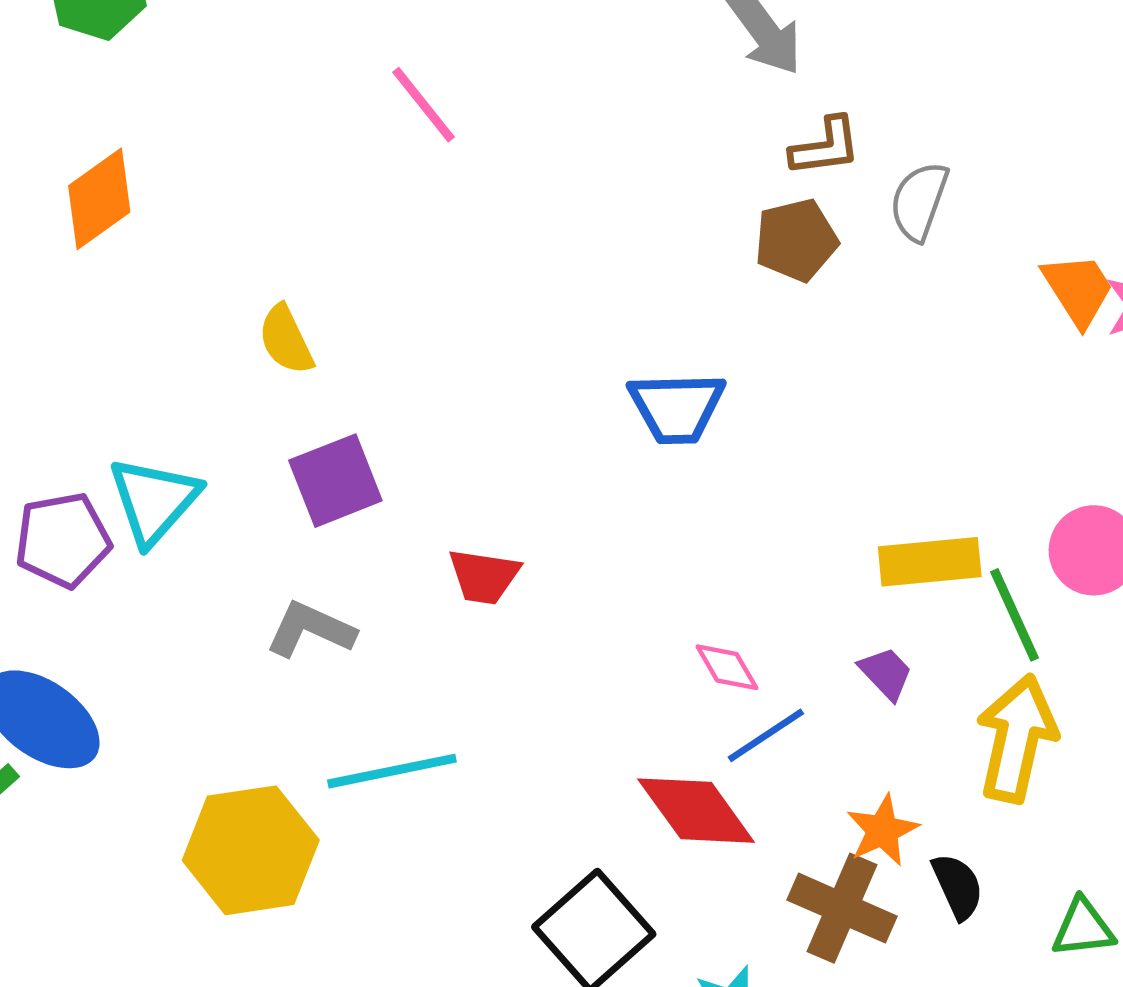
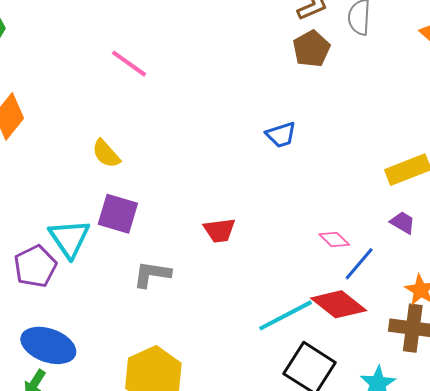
pink line: (423, 105) -> (129, 64), moved
blue trapezoid: (677, 407) -> (281, 135), size x0.7
purple square: (335, 481) -> (118, 214), moved, turned -36
cyan line: (392, 771) -> (285, 315), moved

